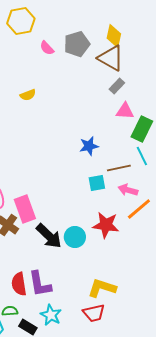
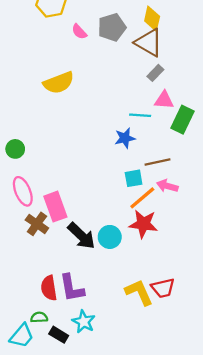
yellow semicircle: (28, 95) -> (59, 83), size x1.8
cyan line: (142, 156) -> (140, 115), moved, turned -60
orange line: (139, 209) -> (142, 198), moved
yellow L-shape: (102, 288) -> (139, 292), turned 48
red trapezoid: (94, 313) -> (163, 288), moved

